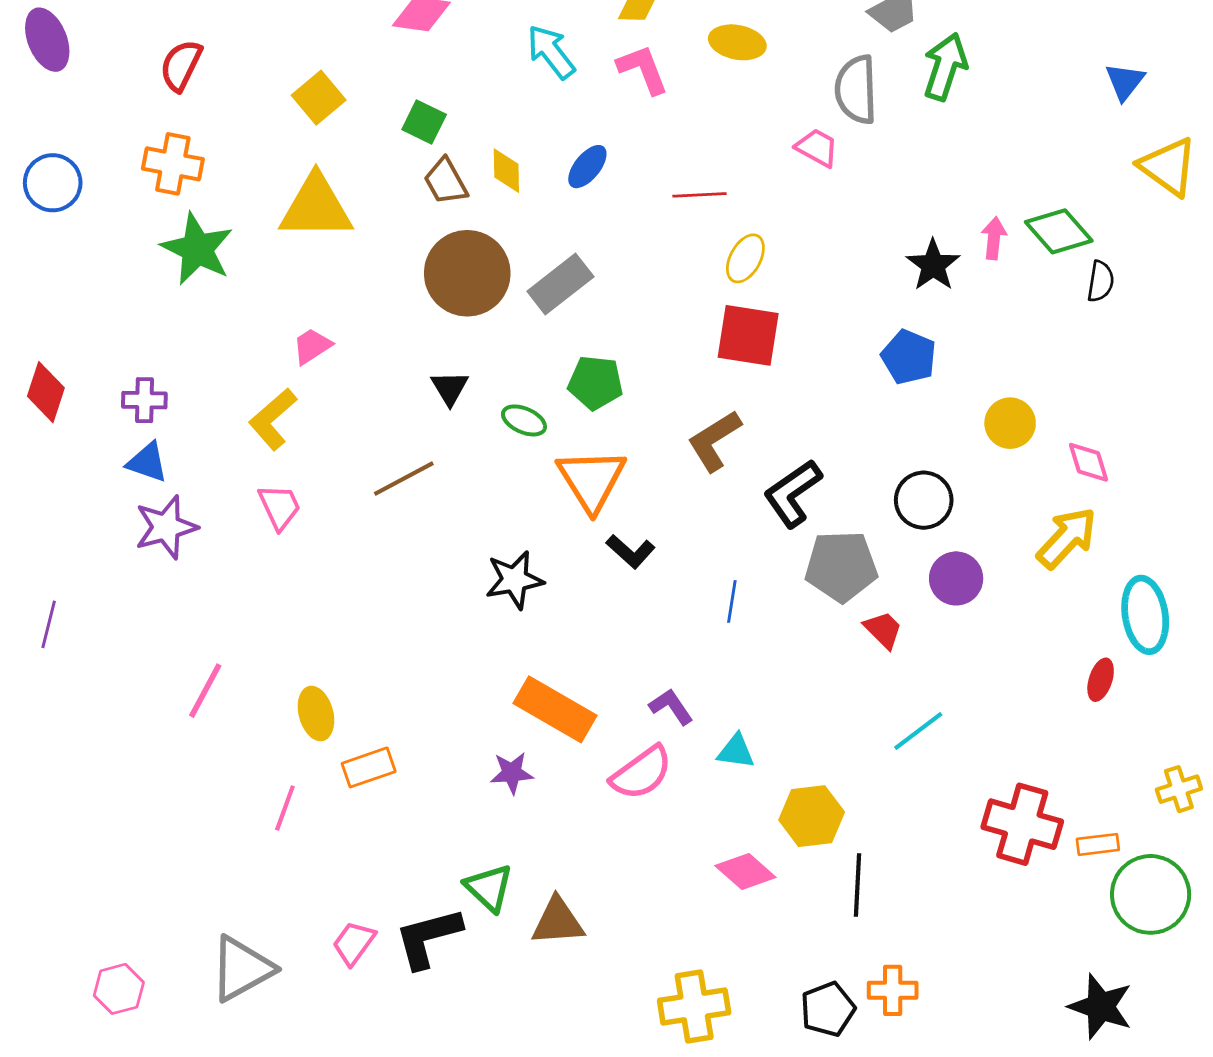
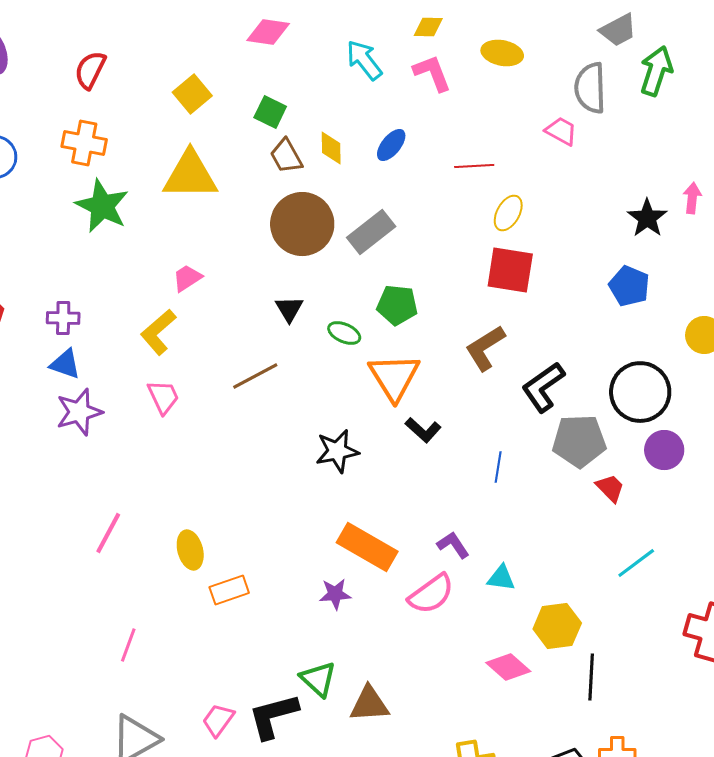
black circle: (924, 500) -> (640, 392), size x1.4
pink line: (285, 808) -> (128, 645), moved

